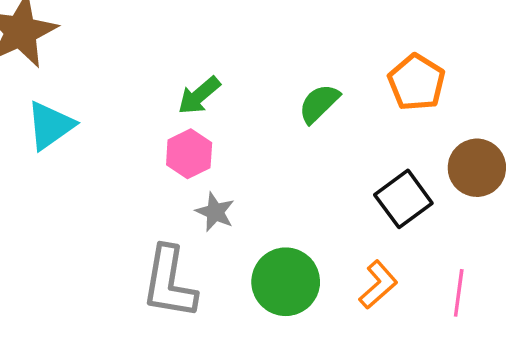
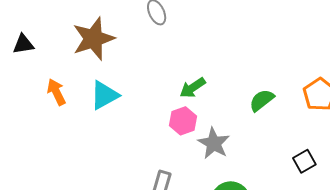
black square: (403, 199) -> (304, 161), size x0.7
gray star: (215, 212) -> (214, 143), moved, size x1.4

